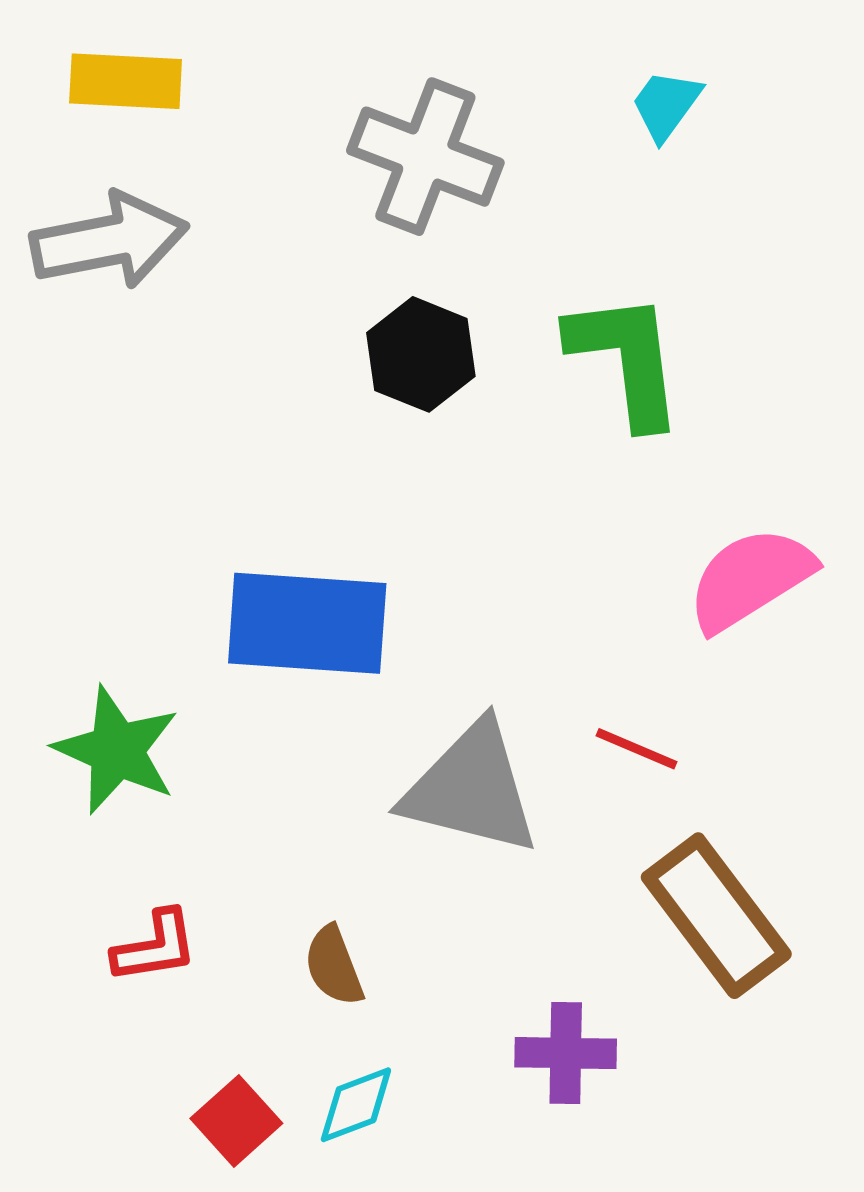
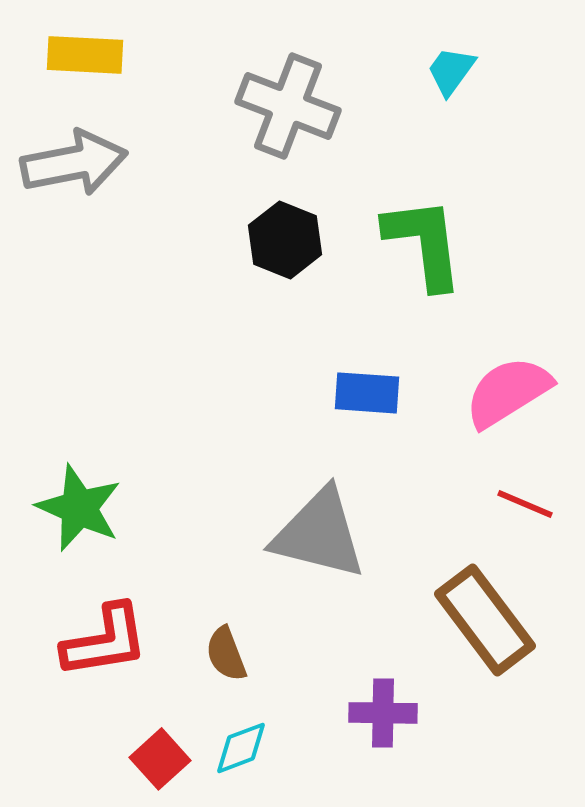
blue rectangle: (307, 623) -> (367, 393), moved, size x0.6
red line: (637, 749) -> (525, 504), moved
red L-shape: (155, 947) -> (105, 641), size x1.5

